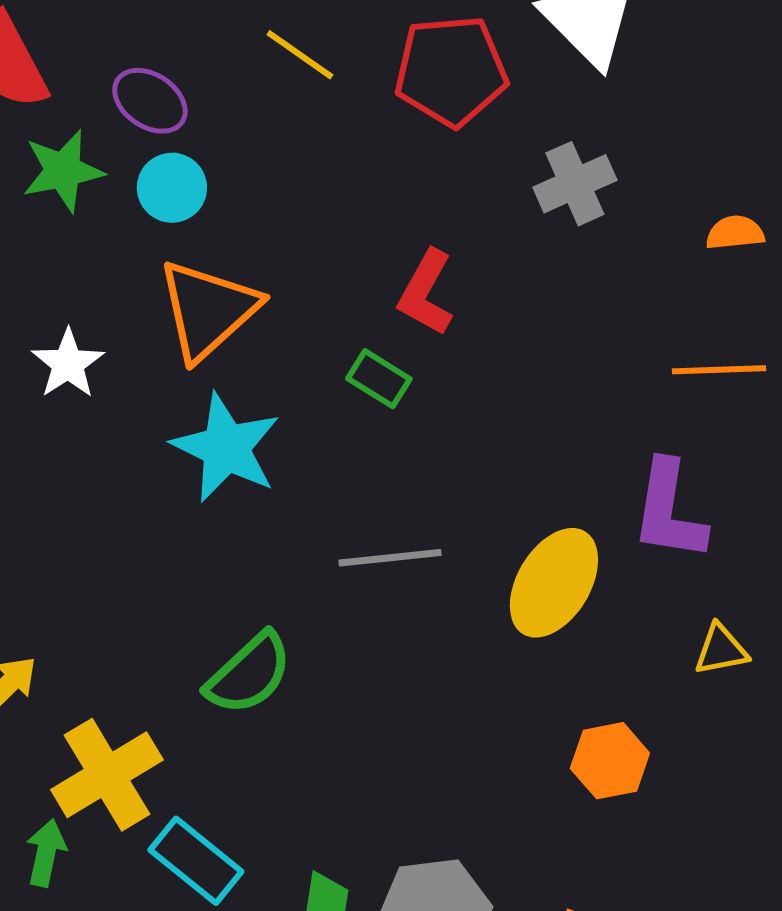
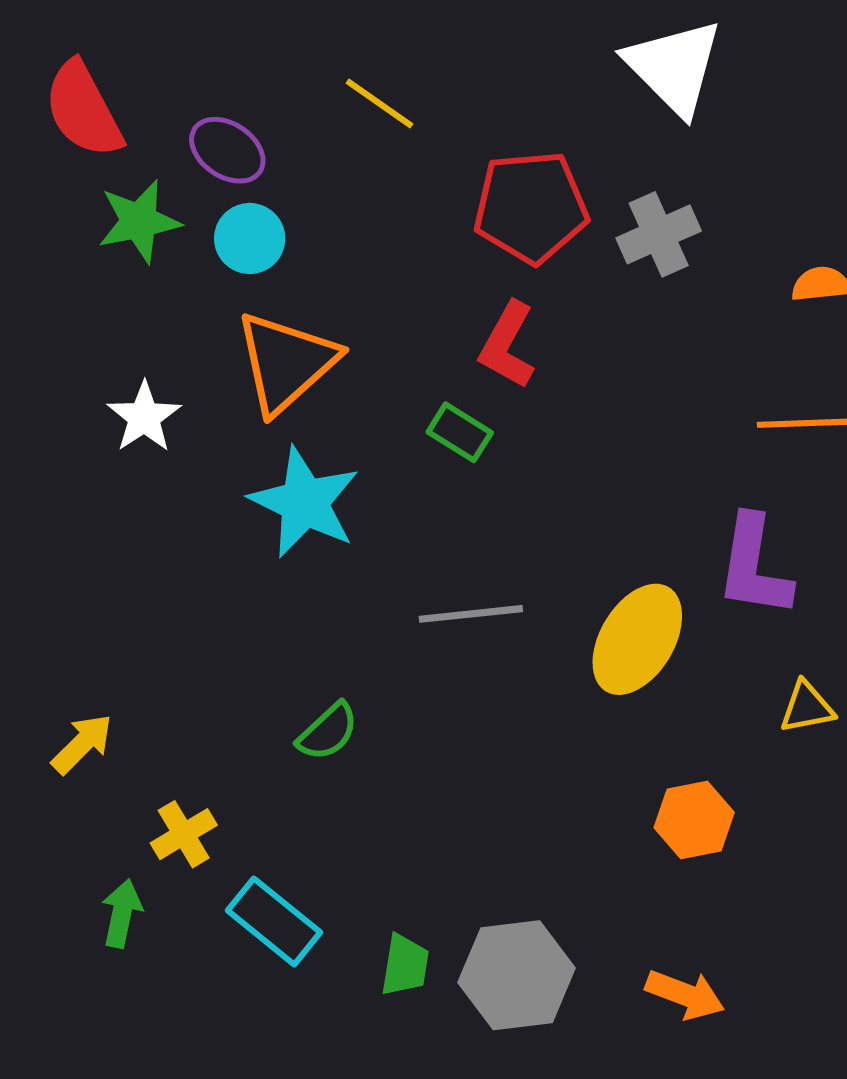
red pentagon: (451, 71) -> (531, 207), moved
green semicircle: (249, 674) -> (328, 732), size x0.7
yellow cross: (107, 775) -> (184, 834), size x0.6

